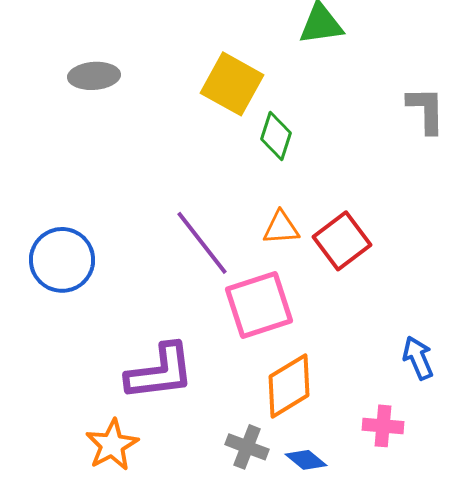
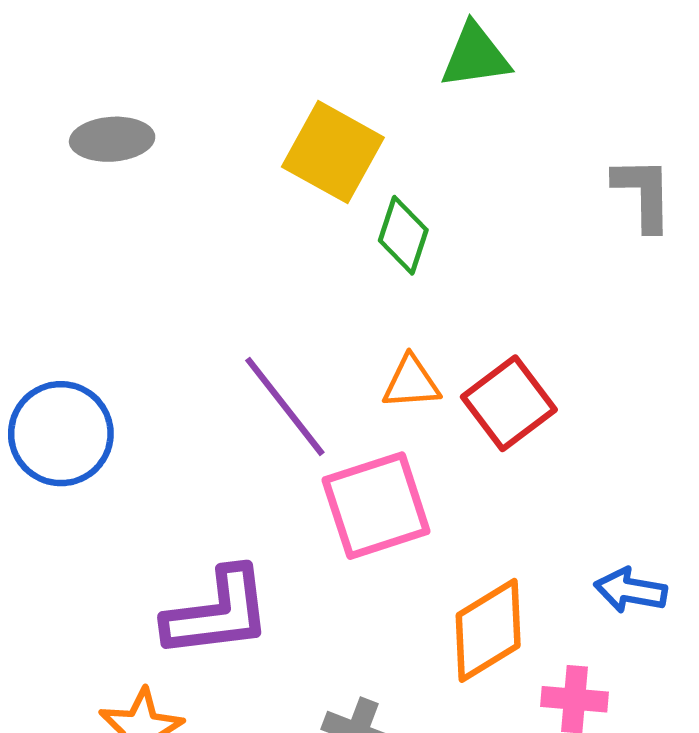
blue arrow: (418, 358) -> (630, 590), turned -57
orange diamond: (289, 386) -> (488, 630), moved

